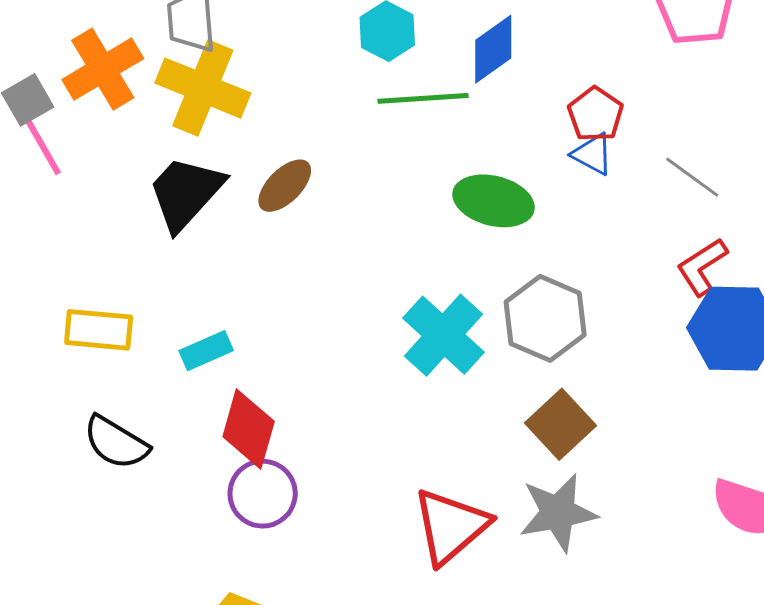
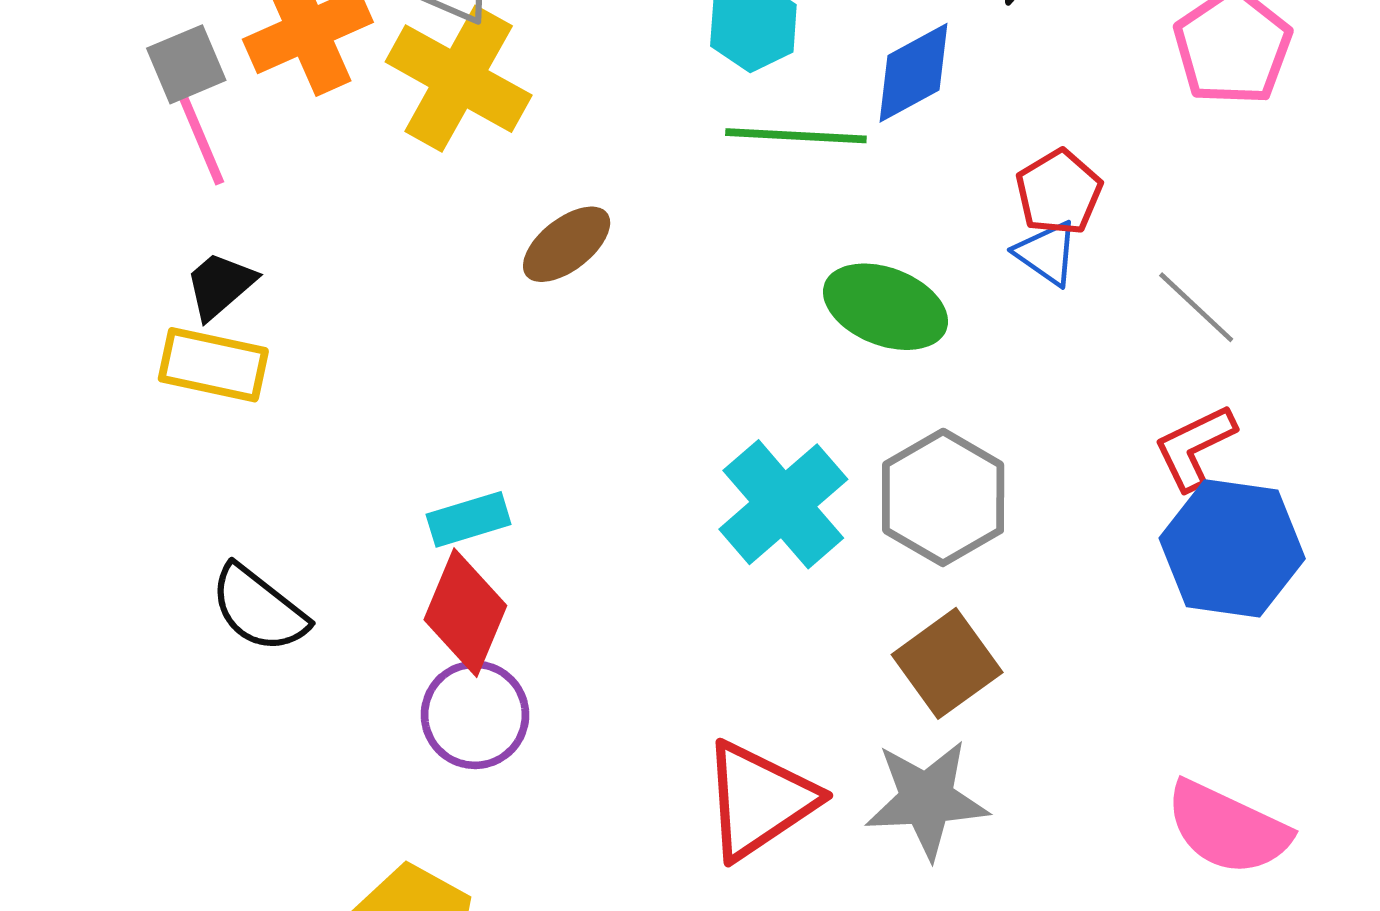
black trapezoid: (186, 193) -> (220, 285), moved, size x0.6
yellow rectangle: (99, 330) -> (213, 365), moved
cyan rectangle: (206, 351) -> (469, 519), moved

